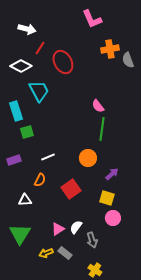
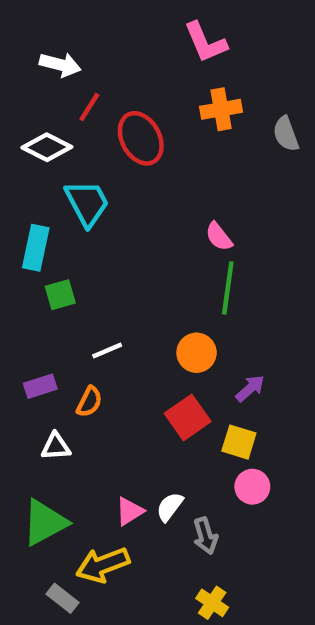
orange cross: (110, 49) -> (221, 109), moved
cyan rectangle: (16, 111) -> (36, 248), turned 30
purple rectangle: (14, 160) -> (40, 386), moved
red square: (71, 189) -> (188, 417), moved
green triangle: (20, 234) -> (45, 522), turned 30
yellow arrow: (46, 253) -> (103, 565), size x1.6
gray rectangle: (65, 253) -> (63, 598), moved

